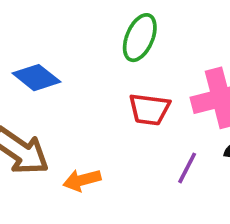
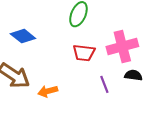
purple line: (187, 168) -> (104, 84), turned -48

